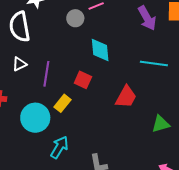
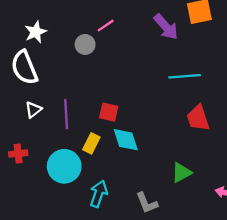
cyan diamond: (100, 50) -> (126, 140), moved
red trapezoid: (126, 97) -> (198, 118), moved, turned 145
green triangle: (161, 124) -> (181, 173), moved

